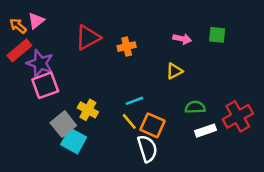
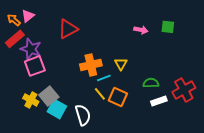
orange cross: (127, 47) -> (91, 65), moved, size x1.5
yellow triangle: (174, 71) -> (121, 64), moved, turned -32
yellow cross: (88, 110) -> (31, 100), moved
white semicircle: (147, 149) -> (83, 115), moved

